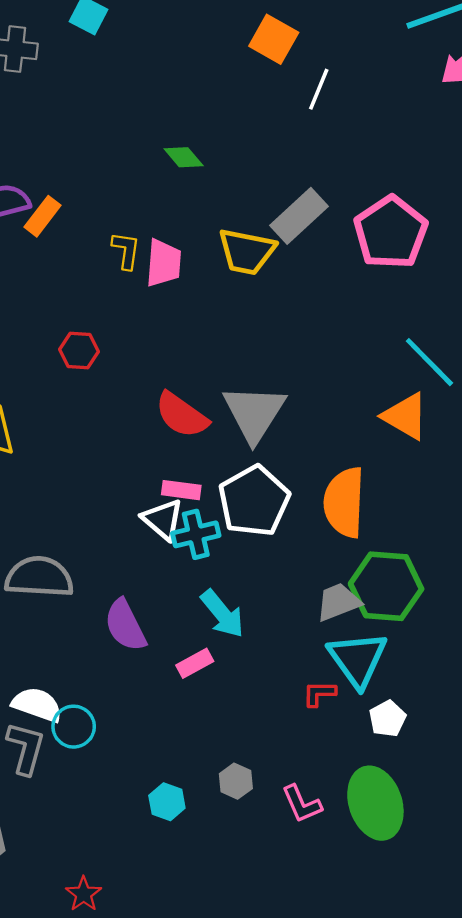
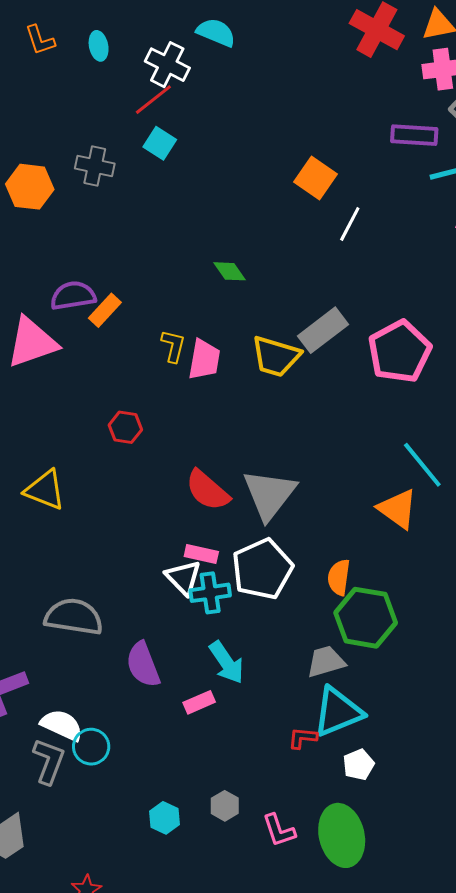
orange semicircle: (344, 502) -> (339, 577), size x0.6
green hexagon: (386, 586) -> (366, 618), moved
cyan triangle: (358, 659) -> (338, 712), turned 38

